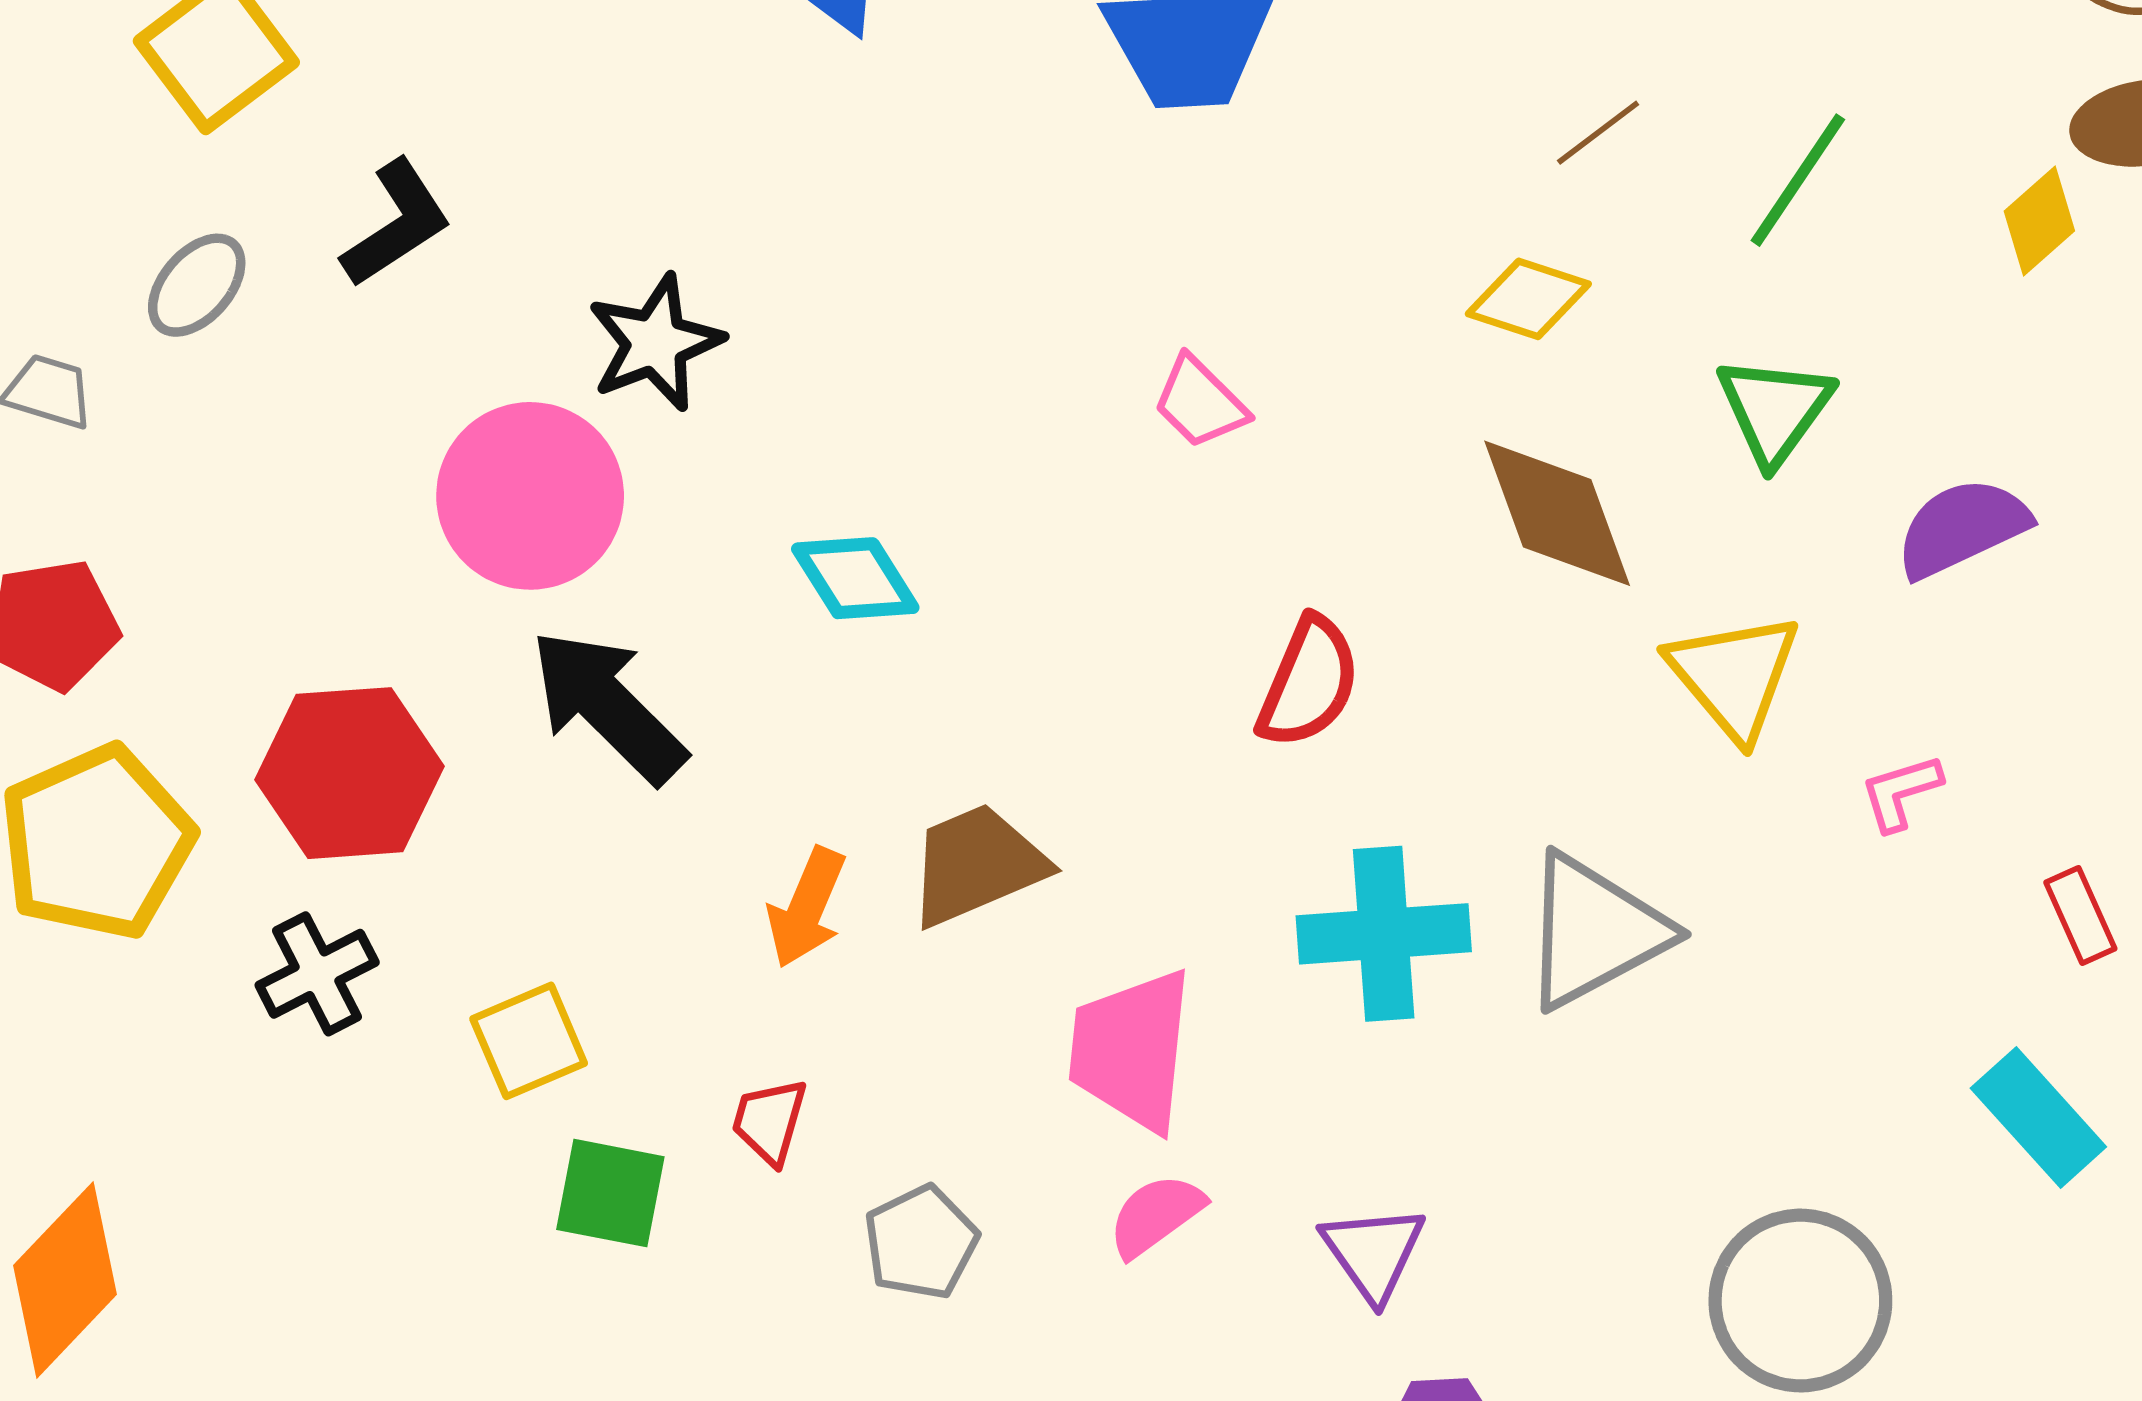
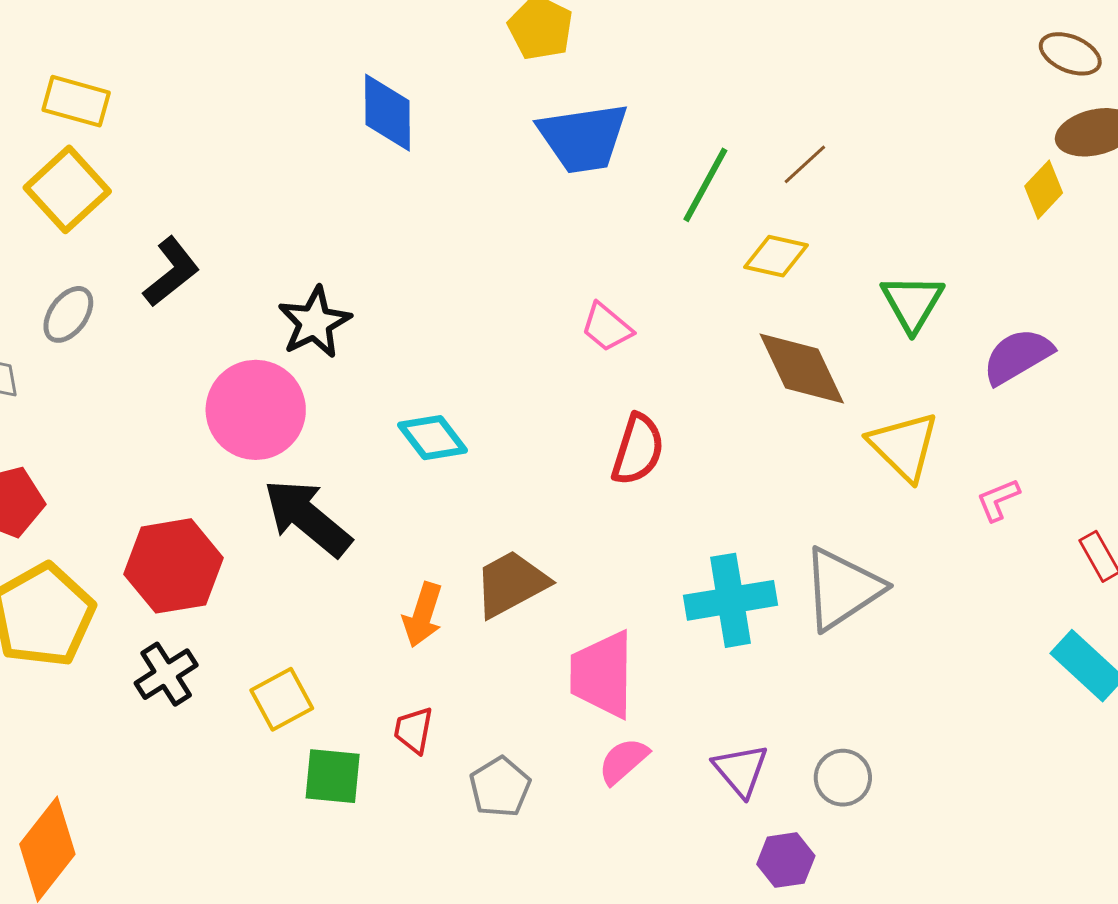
green line: (1798, 180) -> (705, 185), moved
red semicircle: (1309, 682) -> (638, 450), moved
gray circle: (1800, 1301) -> (843, 778), moved, size x0.6

